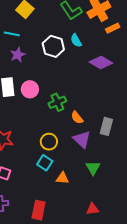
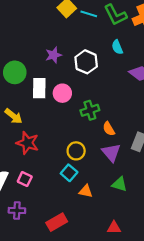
cyan line: (12, 34) -> (89, 14), moved
white hexagon: (53, 46) -> (86, 62), moved
green triangle: (93, 168) -> (119, 184), turned -49
red rectangle: (39, 210) -> (57, 222), turned 42

